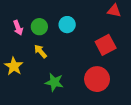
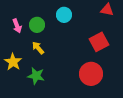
cyan circle: (67, 25) -> (64, 15), moved
green star: (54, 82) -> (36, 76), moved

